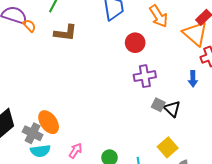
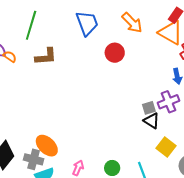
purple cross: (145, 76) -> (169, 102), moved
gray square: (158, 105) -> (149, 108), turned -32
black triangle: (172, 109) -> (152, 121), moved

